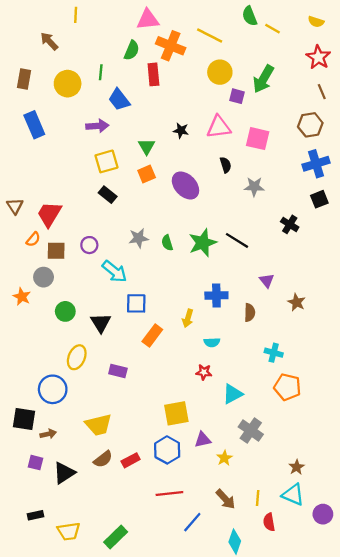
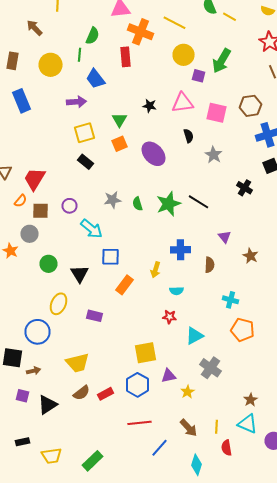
green semicircle: (132, 50) -> (92, 36), moved
brown hexagon: (310, 125) -> (250, 106), moved
gray star: (254, 187) -> (214, 155), turned 30

